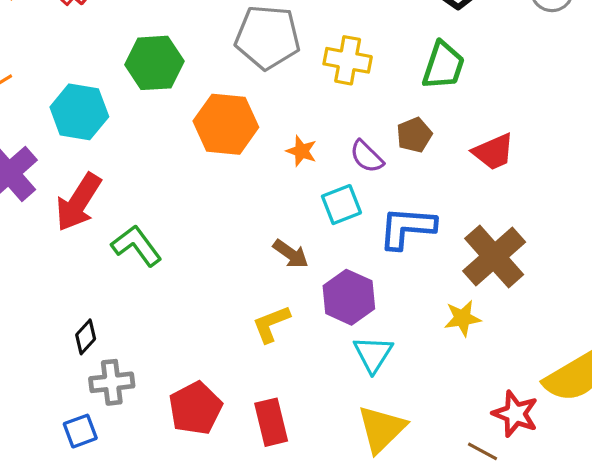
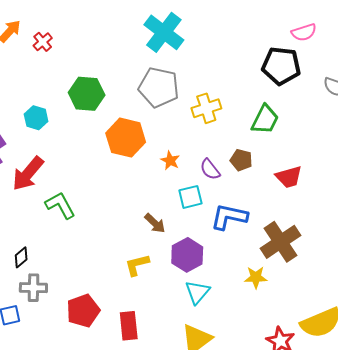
yellow cross: (348, 60) -> (206, 108), turned -36
cyan hexagon: (79, 112) -> (36, 118), size x0.7
brown pentagon: (414, 135) -> (241, 160), turned 30

